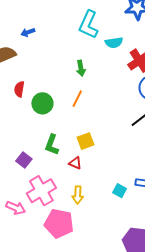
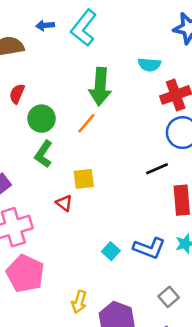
cyan L-shape: (88, 25) -> (84, 28), moved
green arrow: (81, 68) -> (100, 87), size x1.8
green L-shape: (52, 145) -> (44, 154), moved
yellow arrow: (78, 195) -> (79, 302), moved

